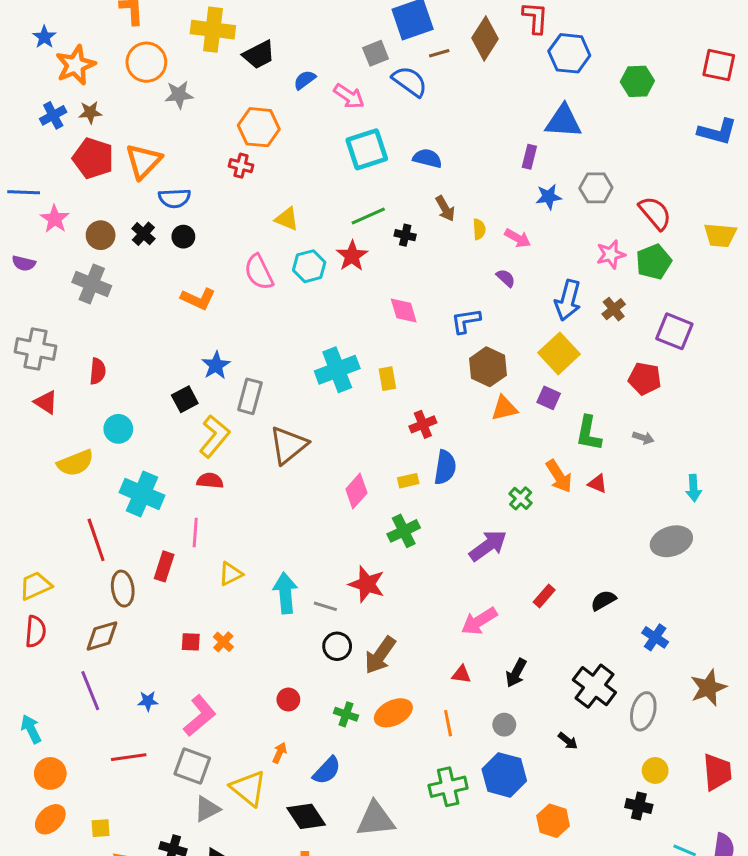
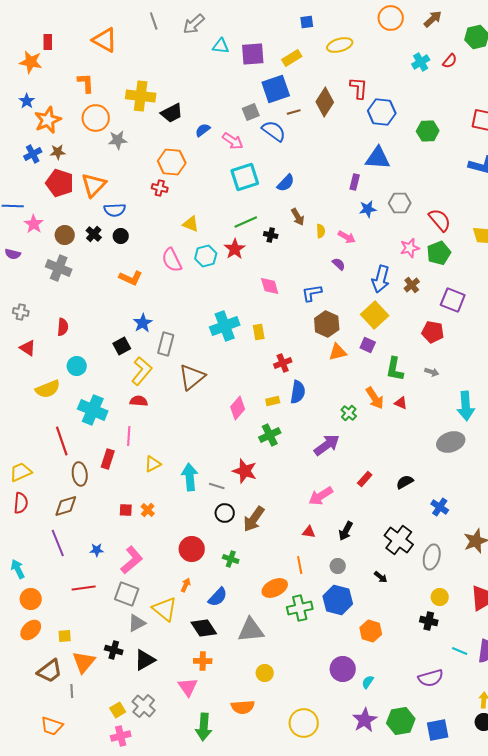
blue semicircle: (427, 158) -> (286, 183), turned 120
gray cross: (35, 349) -> (21, 312), size x0.6
cyan arrow: (694, 488) -> (466, 406), size x1.6
red circle: (288, 700) -> (192, 549), size x1.6
orange ellipse: (393, 713) -> (275, 588), moved

